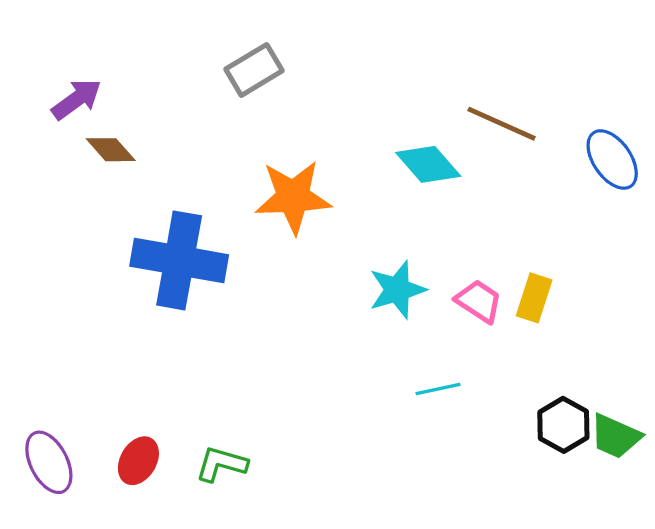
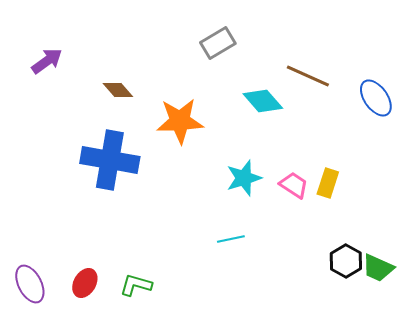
gray rectangle: (254, 70) -> (218, 43), moved
brown diamond: (111, 150) -> (118, 90), moved
cyan line: (438, 389) -> (231, 239), moved

